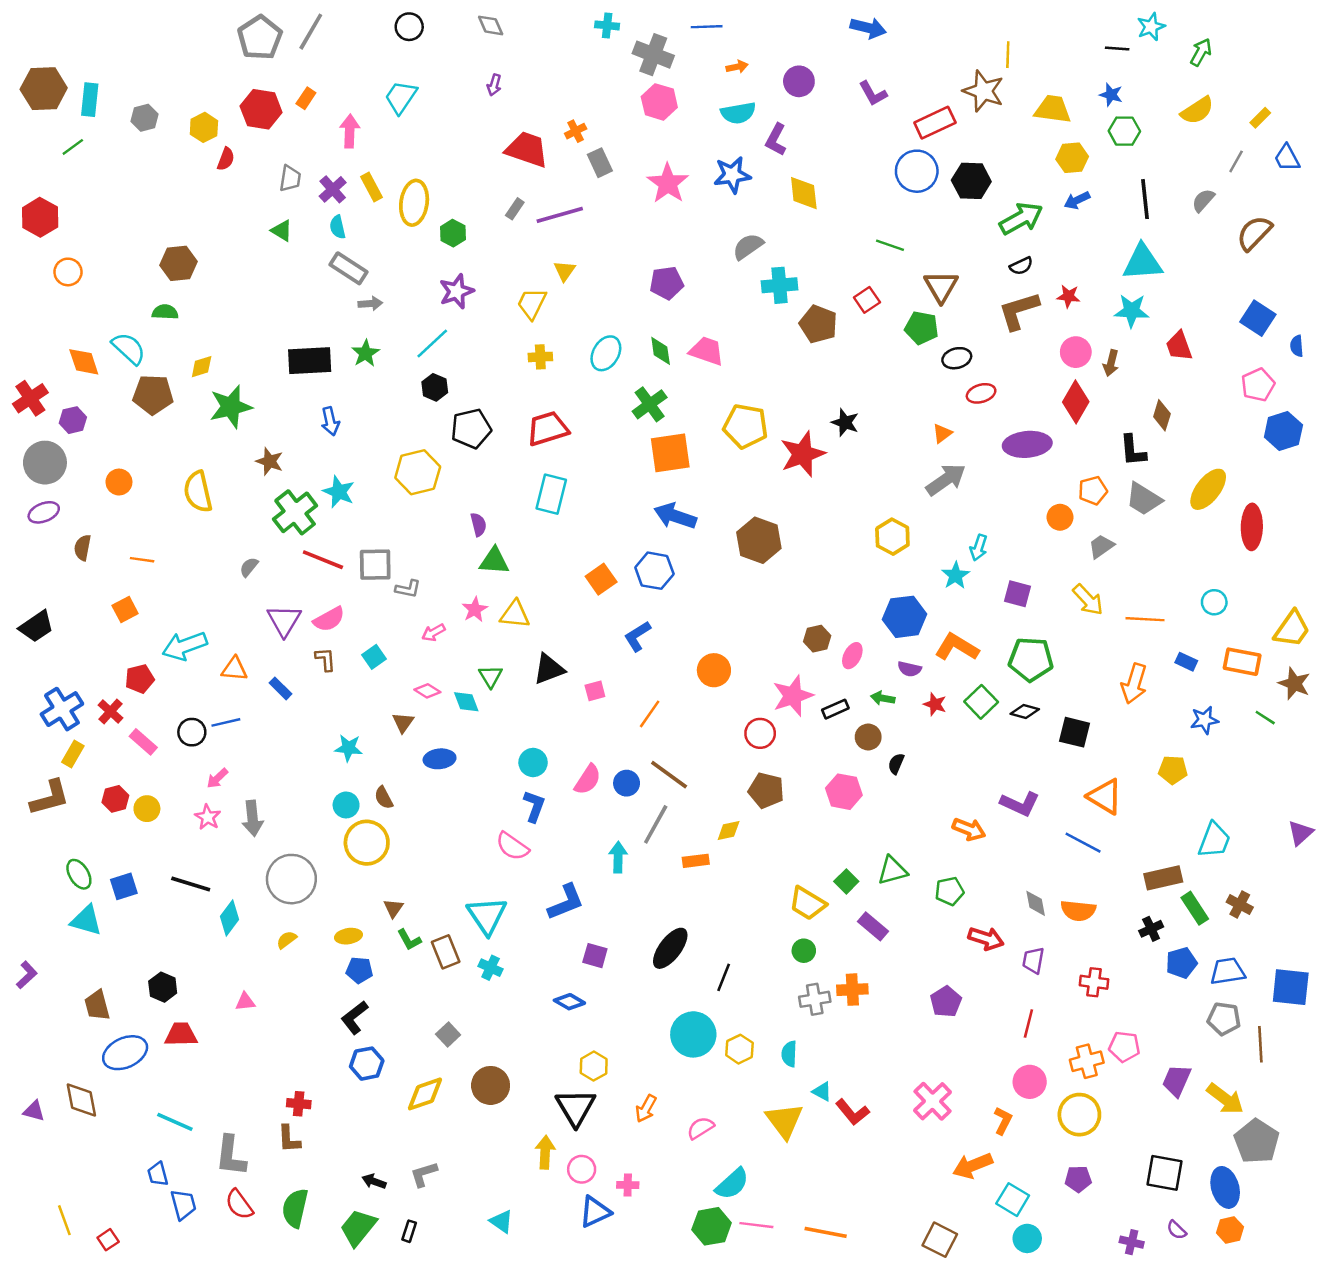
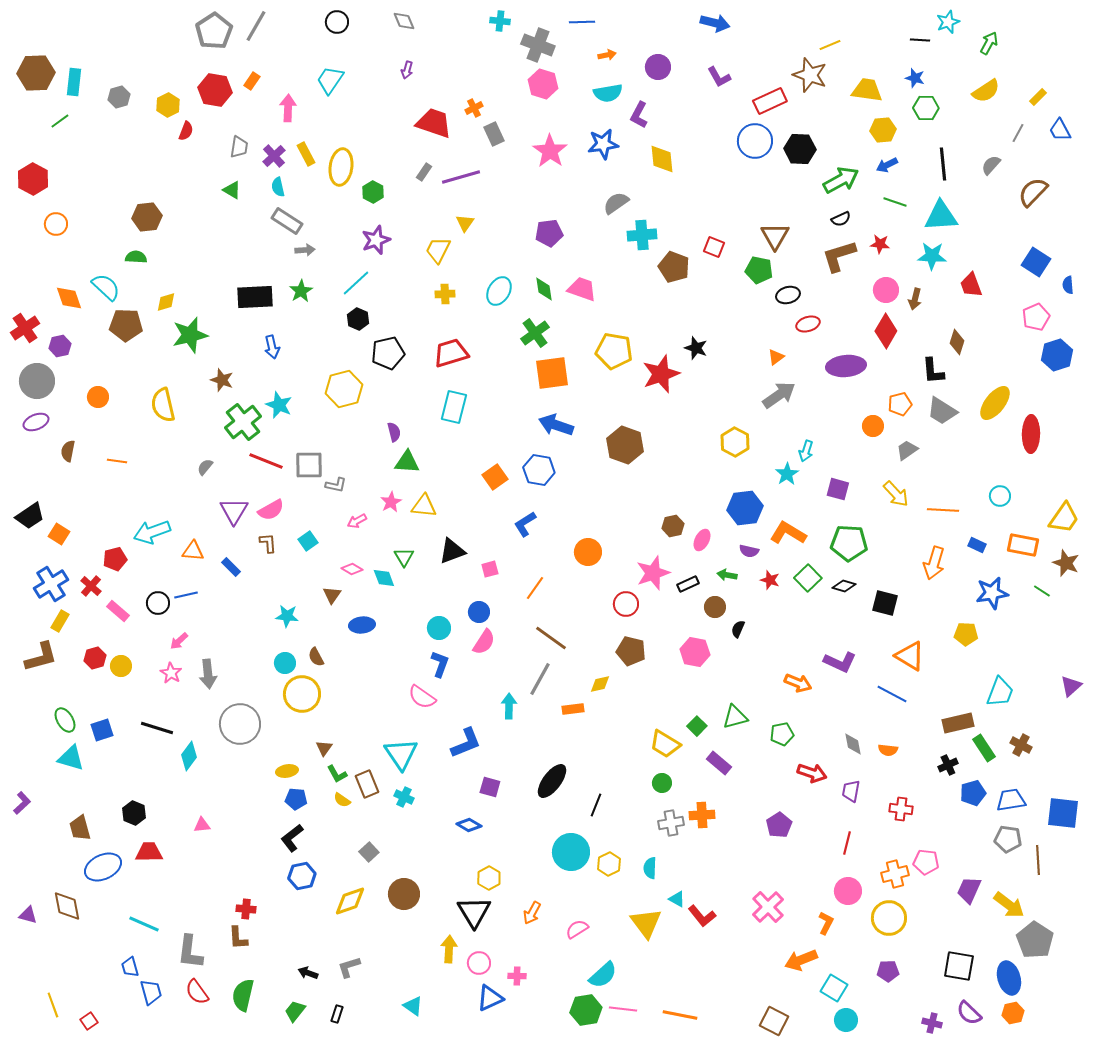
yellow line: (1008, 55) -> (830, 45), turned 65
green line: (890, 245) -> (895, 202), moved
red square: (867, 300) -> (714, 247), turned -35
orange square: (125, 610) -> (59, 534), moved, turned -30
blue star: (1204, 720) -> (992, 593), size x1.4
blue circle: (627, 783) -> (479, 612), moved
orange semicircle: (1078, 911) -> (888, 750), size x0.7
yellow semicircle: (287, 940) -> (342, 800), moved, turned -108
green trapezoid: (358, 1228) -> (295, 1011), size x0.7
purple semicircle: (1177, 1230) -> (969, 1013), size x1.5

